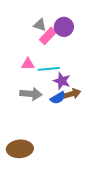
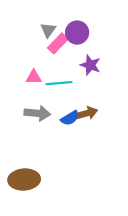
gray triangle: (40, 25) -> (48, 30), turned 48
purple star: (62, 81) -> (90, 65), moved

